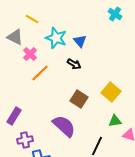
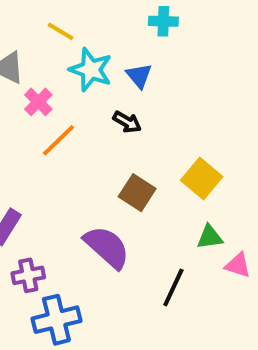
cyan cross: (115, 14) -> (163, 21), moved, turned -32
yellow line: (32, 19) -> (61, 31), moved

